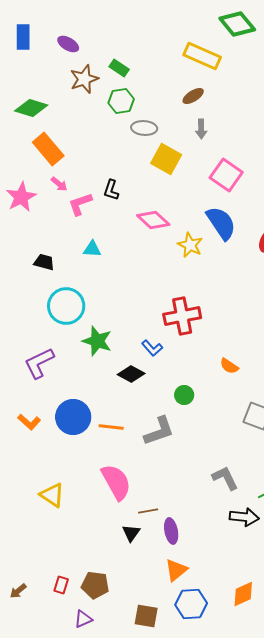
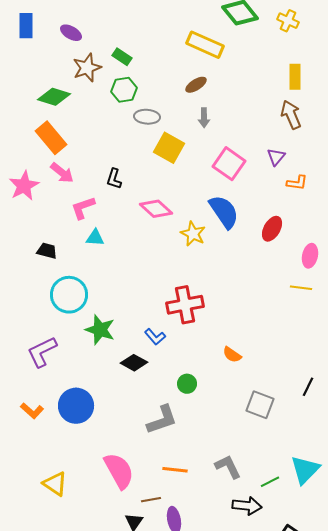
green diamond: (31, 108) -> (54, 97), moved
pink arrow: (59, 184) -> (62, 173), size x1.4
pink L-shape: (80, 204) -> (83, 208), moved
orange line: (111, 427) -> (175, 470), moved

